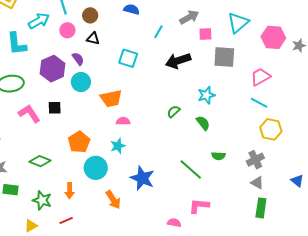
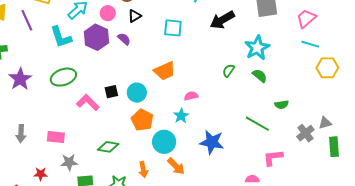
black triangle: (93, 39) -> (135, 16), turned -32
purple hexagon: (53, 69) -> (96, 37), moved
cyan circle: (81, 82) -> (137, 93), moved
cyan star: (206, 95) -> (257, 48), size x1.4
pink semicircle: (123, 121) -> (191, 96), moved
gray cross: (255, 160) -> (305, 133), moved
gray triangle: (257, 183) -> (325, 123), turned -32
orange arrow: (113, 200) -> (176, 166), moved

